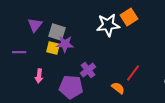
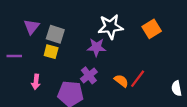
orange square: (129, 17) -> (152, 29), moved
purple star: (65, 44) -> (96, 47), moved
orange semicircle: (118, 88) -> (121, 81), moved

